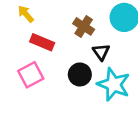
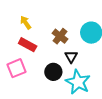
yellow arrow: (26, 14) -> (26, 23), moved

